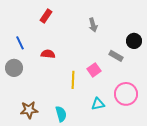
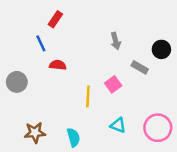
gray arrow: (93, 25) -> (116, 41), moved
blue line: (20, 43) -> (41, 43), moved
pink circle: (126, 94) -> (158, 128), moved
cyan triangle: (98, 104) -> (118, 125), turned 32

